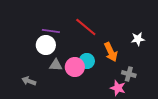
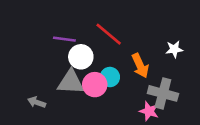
white circle: (46, 45) -> (81, 57), moved
gray triangle: (56, 65) -> (71, 82), size x1.6
gray cross: (129, 74) -> (163, 93), size x1.6

